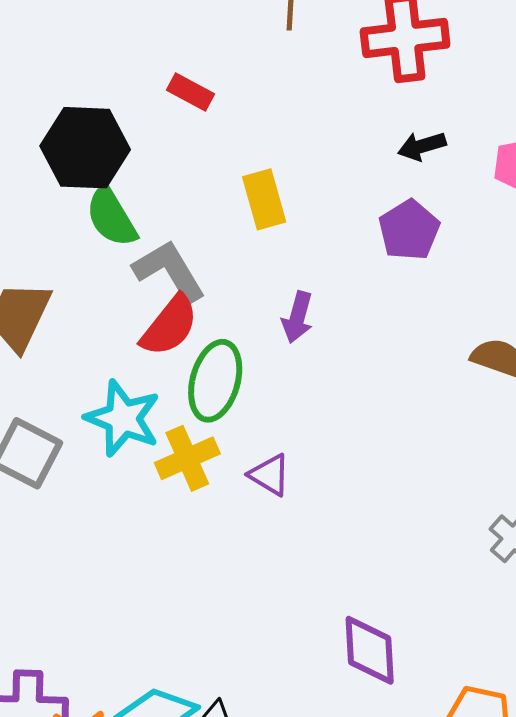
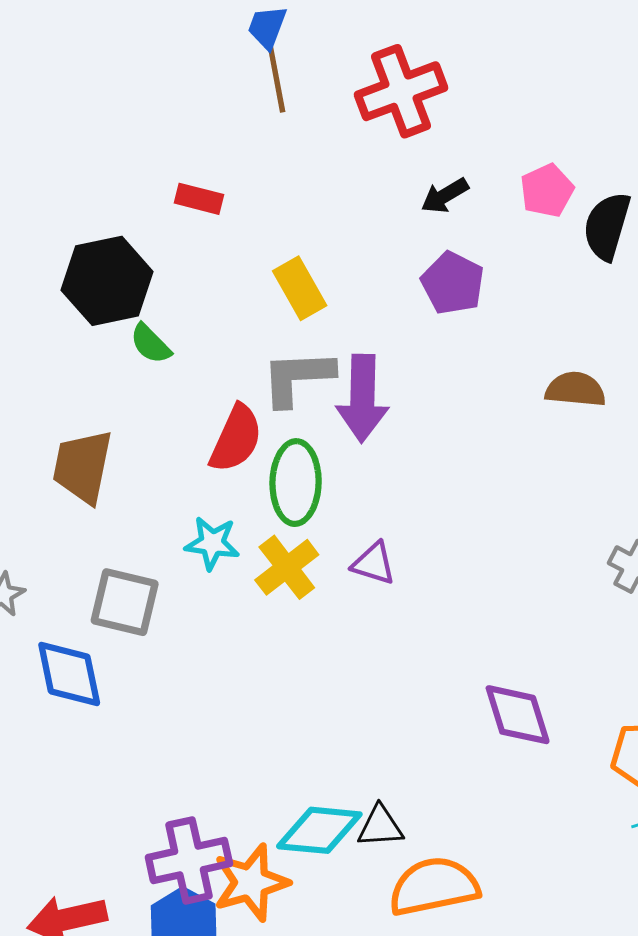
green semicircle: (111, 217) -> (151, 344), size x0.7
gray L-shape: (169, 271) -> (297, 378), moved, turned -48
purple arrow: (298, 317) -> (362, 398), size x1.6
cyan star: (123, 418) -> (212, 543), size x0.7

